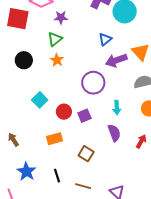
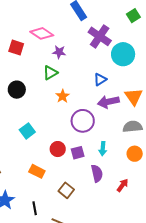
red square: (18, 19) -> (16, 47), size x0.7
orange star: (57, 60) -> (63, 96), moved
red circle: (64, 112) -> (58, 149), moved
purple square: (84, 116) -> (78, 153), moved
orange rectangle: (54, 139) -> (37, 171), turned 35

